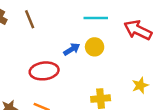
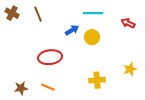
red arrow: (138, 30) -> (128, 23), size x0.6
blue arrow: (72, 49) -> (72, 30), moved

